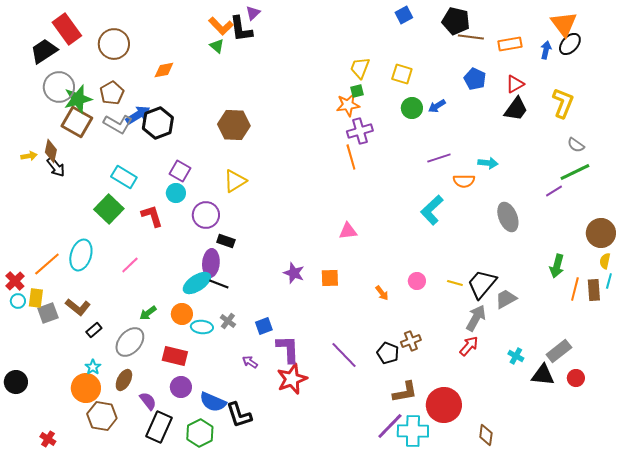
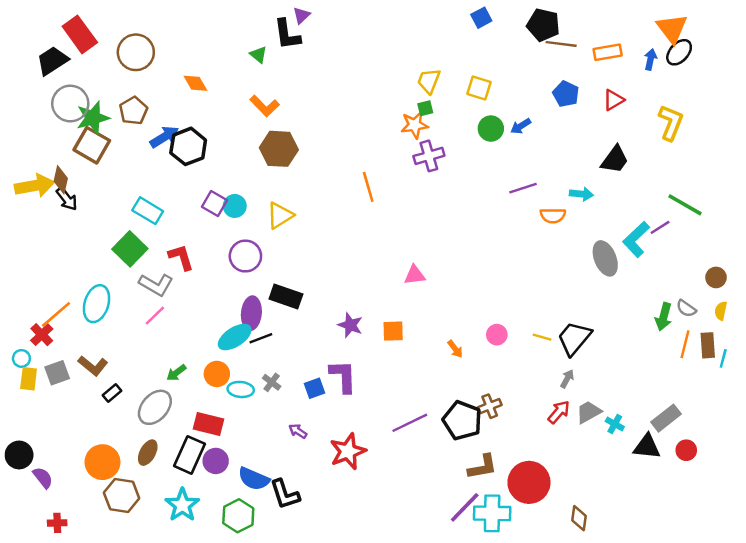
orange L-shape: (221, 26) -> (264, 106), moved
orange diamond: (164, 70) -> (195, 83), turned 70
black trapezoid: (516, 109) -> (615, 160), moved
gray L-shape: (118, 124) -> (156, 285), moved
gray semicircle: (576, 145) -> (686, 308), moved
yellow arrow: (29, 156) -> (35, 186), size x2.0
orange line: (351, 157) -> (368, 187), moved
green line: (575, 172) -> (685, 205), turned 56
cyan circle: (176, 193) -> (235, 206), moved
cyan L-shape: (432, 210) -> (636, 239), moved
brown circle: (601, 233) -> (716, 277), size x0.6
black rectangle: (226, 241) -> (286, 297), moved, size x1.5
red cross: (15, 281) -> (42, 335), moved
cyan line: (609, 281) -> (723, 358), moved
black line: (219, 284) -> (261, 338), turned -42
yellow rectangle: (36, 298) -> (29, 379), moved
gray trapezoid: (506, 299) -> (589, 412), moved
gray arrow: (476, 318) -> (567, 379), size x0.6
purple L-shape: (288, 349) -> (343, 376), moved
black pentagon: (388, 353) -> (462, 420), size x1.5
purple line: (344, 355) -> (410, 423), turned -72
cyan star: (93, 367) -> (182, 505), moved, size x1.8
purple semicircle: (148, 401) -> (43, 478), moved
black rectangle: (159, 427) -> (189, 455), moved
red cross: (48, 439) -> (57, 523), turned -35

